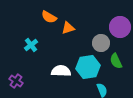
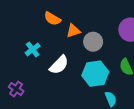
gray circle: (101, 43) -> (93, 42), moved
white semicircle: (61, 71) -> (59, 65), moved, turned 132

